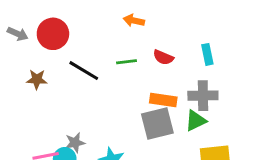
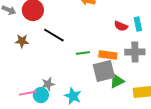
red semicircle: (163, 57) -> (121, 26), moved
green line: (126, 62) -> (83, 53), moved
green triangle: (196, 121) -> (117, 81), moved

